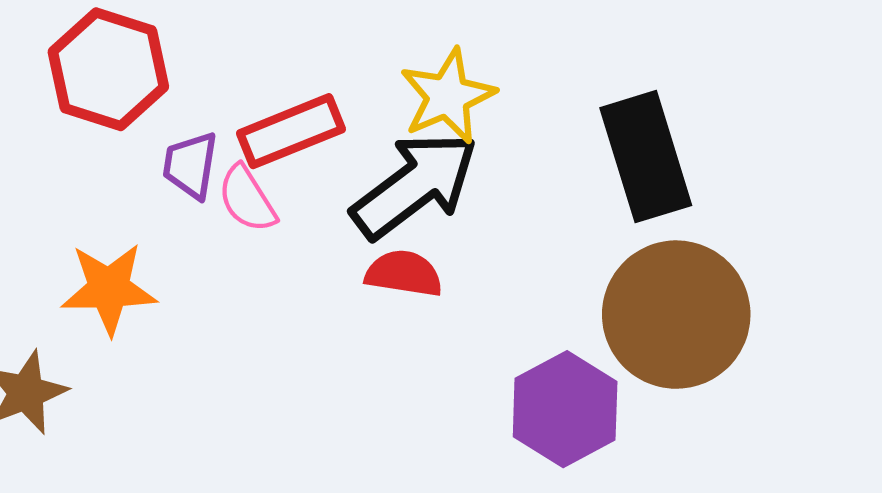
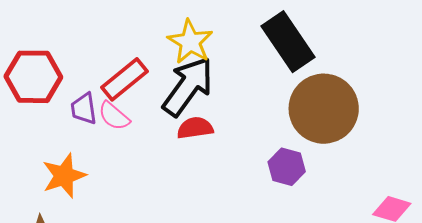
purple hexagon: (565, 409) -> (287, 167), size x0.7

